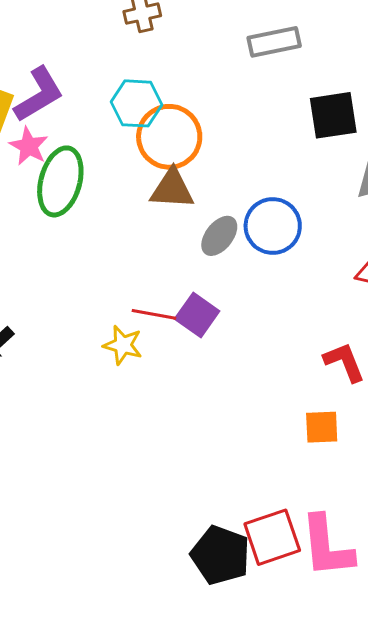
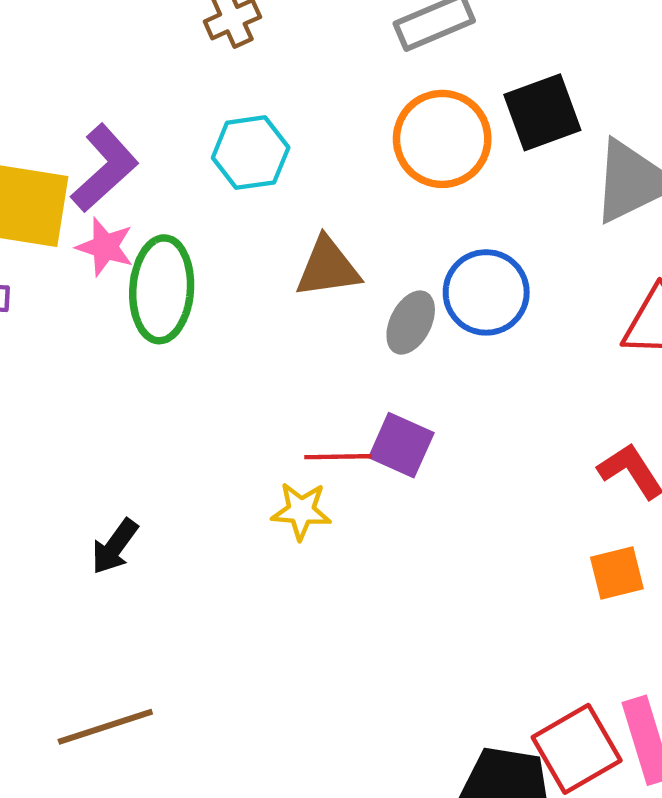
orange circle: (169, 137) -> (442, 139), moved

